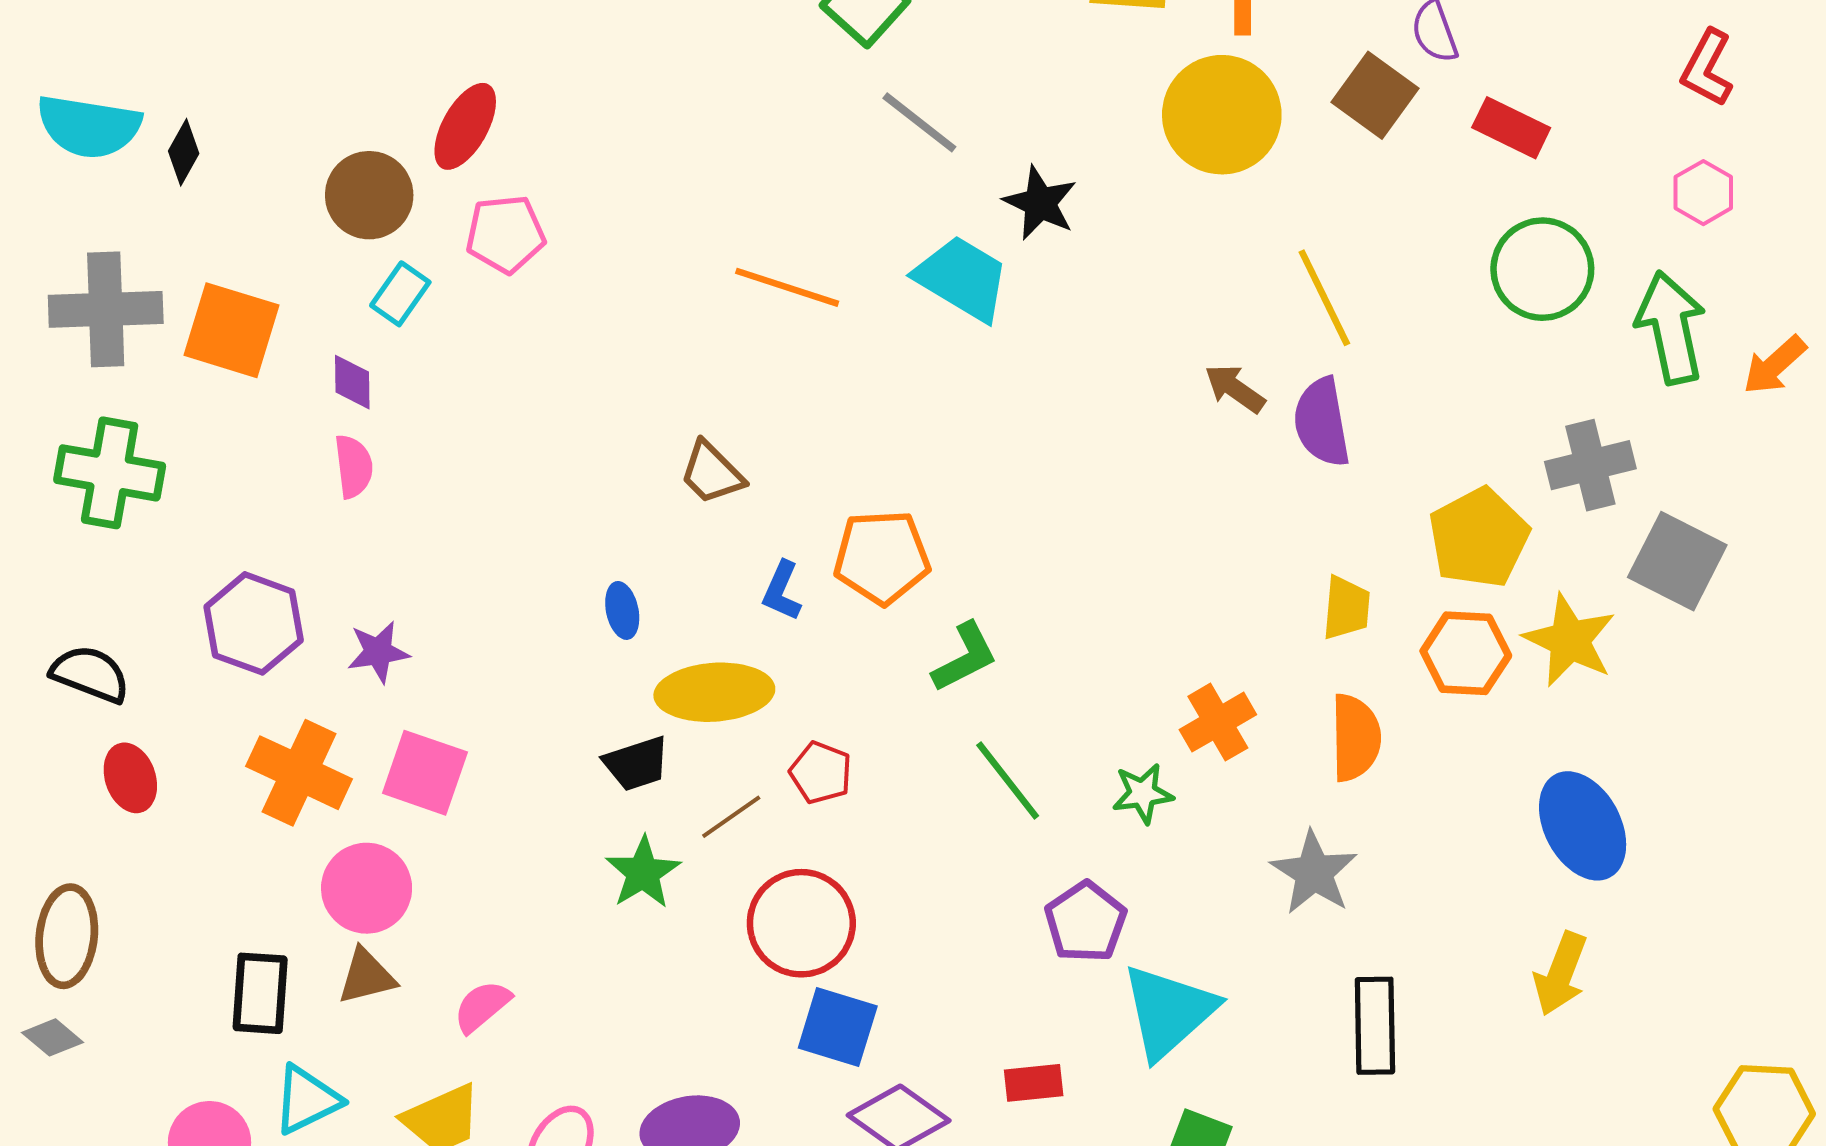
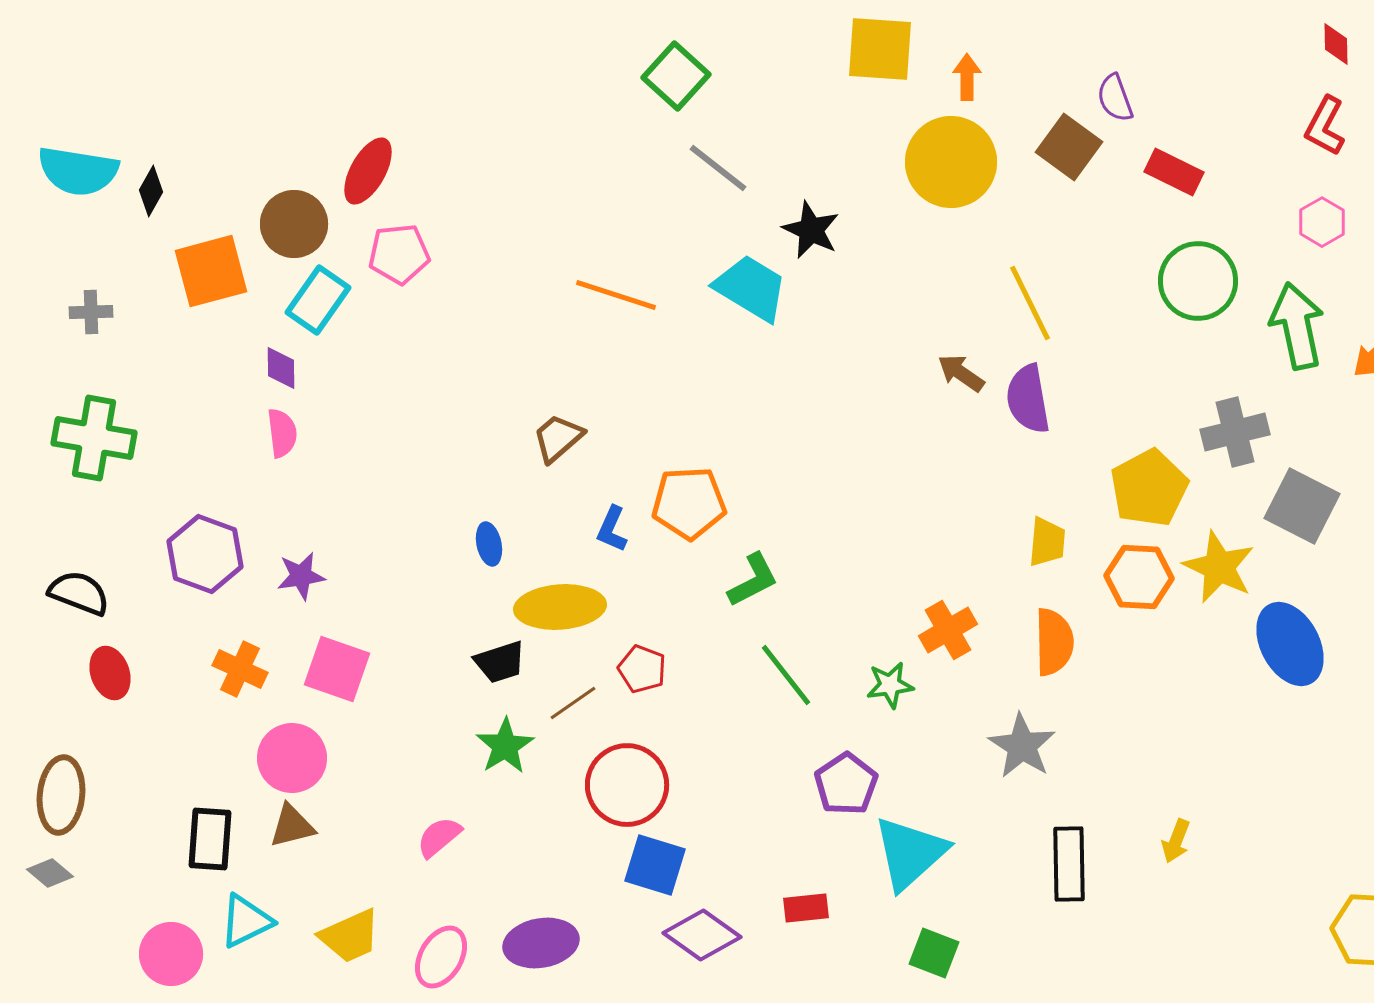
cyan rectangle: (400, 294) -> (318, 300), size x1.4
gray cross: (106, 309) -> (91, 312), size x0.5
orange square: (232, 330) -> (211, 271), moved, turned -32
brown trapezoid: (712, 473) -> (558, 438), turned 94
orange cross: (299, 773) -> (240, 669), size x0.7
blue ellipse: (1583, 826) -> (1290, 644), moved
yellow arrow: (1561, 974) -> (1176, 841), moved, size x0.7
pink semicircle: (482, 1006) -> (439, 837), moved

